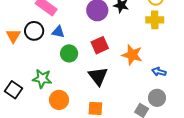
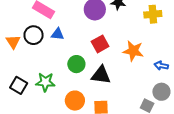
green circle: (69, 53) -> (76, 64), moved
black triangle: (98, 76) -> (101, 75), turned -40
black square: (14, 90) -> (19, 85), moved
orange circle: (59, 100) -> (75, 101), moved

